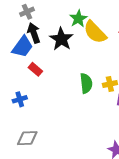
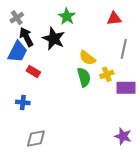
yellow semicircle: (95, 32) -> (87, 58), moved, size x0.7
blue cross: (20, 99) -> (23, 102), turned 32

